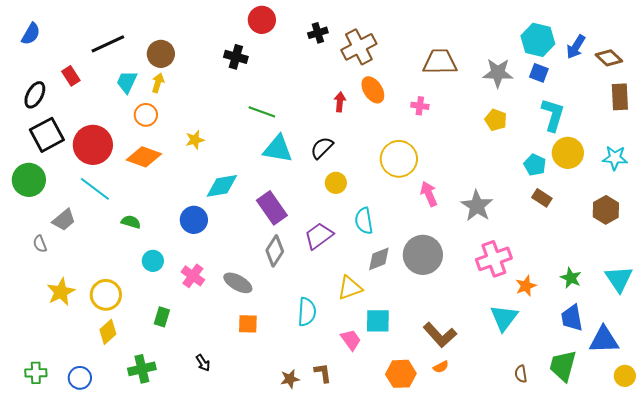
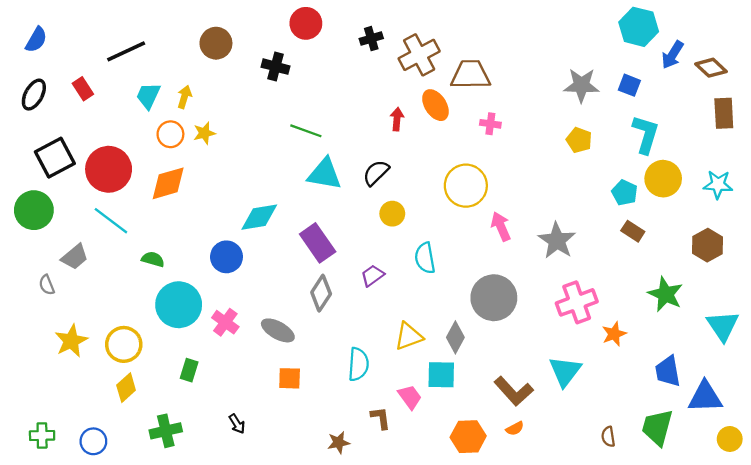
cyan hexagon: (538, 40) -> (639, 27), moved
brown circle: (161, 54) -> (216, 43), moved
brown trapezoid: (440, 62) -> (470, 75), moved
black ellipse: (35, 95) -> (34, 95), moved
yellow star: (195, 140) -> (204, 133), moved
orange diamond: (144, 157) -> (168, 183), turned -36
purple trapezoid: (319, 236) -> (372, 276), size x0.7
gray diamond: (379, 259) -> (455, 337), moved, turned -40
cyan circle: (153, 261) -> (179, 305), size x1.8
green star: (571, 278) -> (665, 294), moved, size x1.4
cyan triangle: (504, 318) -> (565, 371), moved
brown L-shape: (323, 373) -> (381, 418), moved

